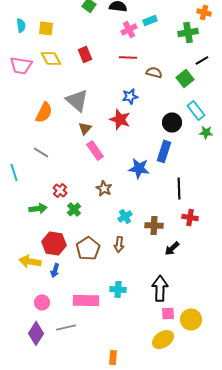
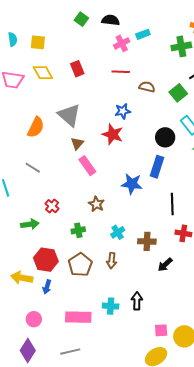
green cross: (74, 209) -> (78, 230), moved, turned 32
black arrow: (160, 288) -> (137, 301), moved, size x0.7
gray line: (66, 327) -> (70, 352), moved

